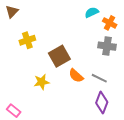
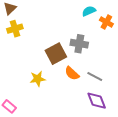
yellow cross: (27, 40) -> (15, 29), moved
gray cross: (107, 46) -> (79, 44), moved
purple diamond: (102, 103) -> (97, 101), turned -45

